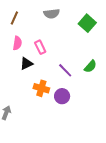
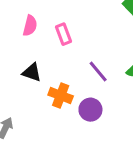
black triangle: (26, 64) -> (32, 72), moved, turned 40

